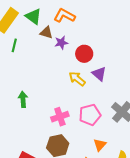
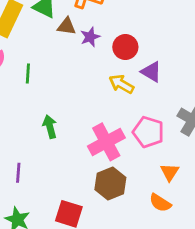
green line: (14, 45) -> (28, 74), moved
pink pentagon: (90, 115) -> (148, 132), turned -30
pink cross: (60, 117) -> (106, 142), size x1.4

